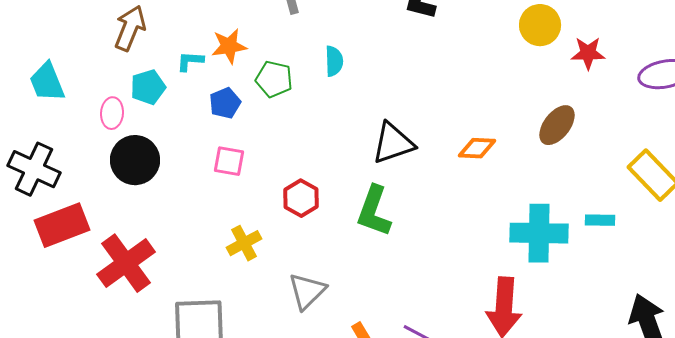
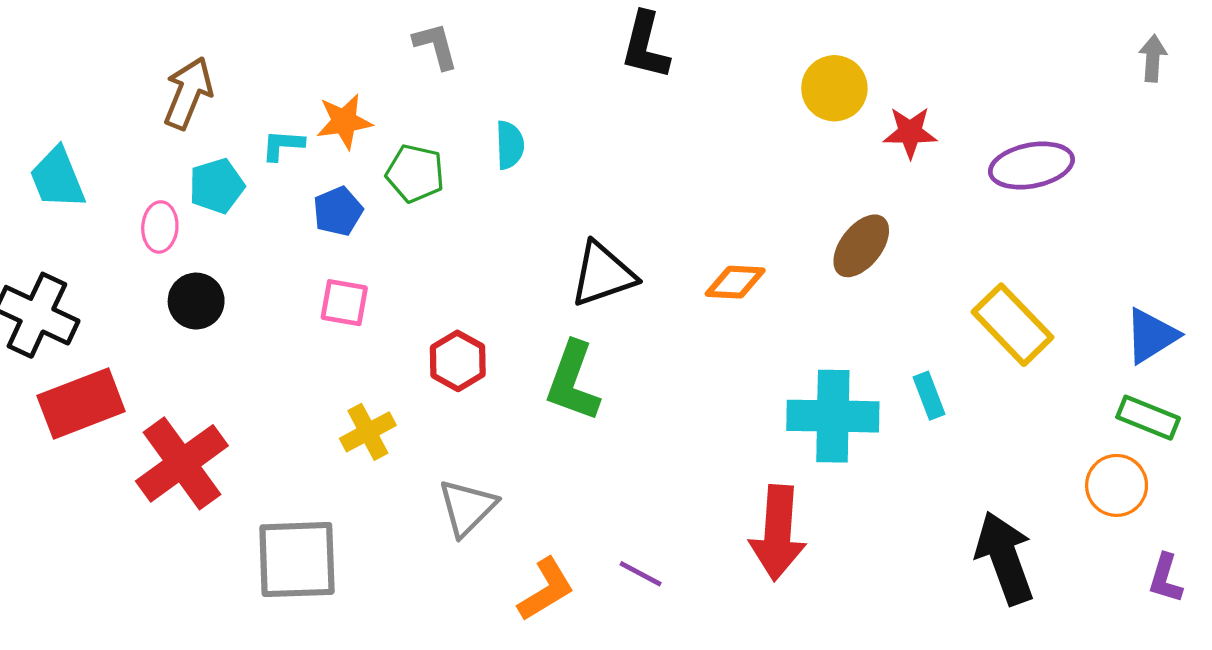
black circle: (135, 160) -> (196, 301), size x0.7
cyan rectangle: (600, 220) -> (929, 396), turned 68

